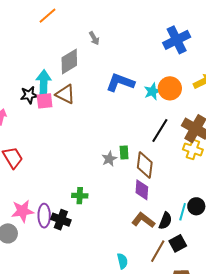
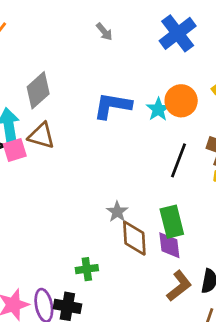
gray arrow: (94, 38) -> (104, 32), moved
green rectangle: (124, 152) -> (172, 222), moved, size x1.6
brown diamond: (145, 165) -> (134, 238), moved
brown L-shape: (143, 220) -> (179, 286), turned 115

